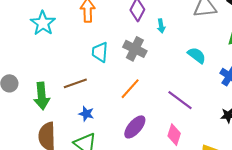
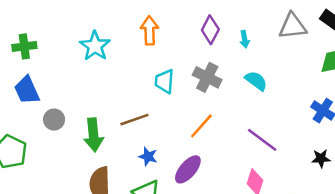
cyan arrow: (161, 26) -> (245, 39), moved
cyan semicircle: (197, 55) -> (256, 81), moved
purple ellipse: (135, 127) -> (188, 169), moved

